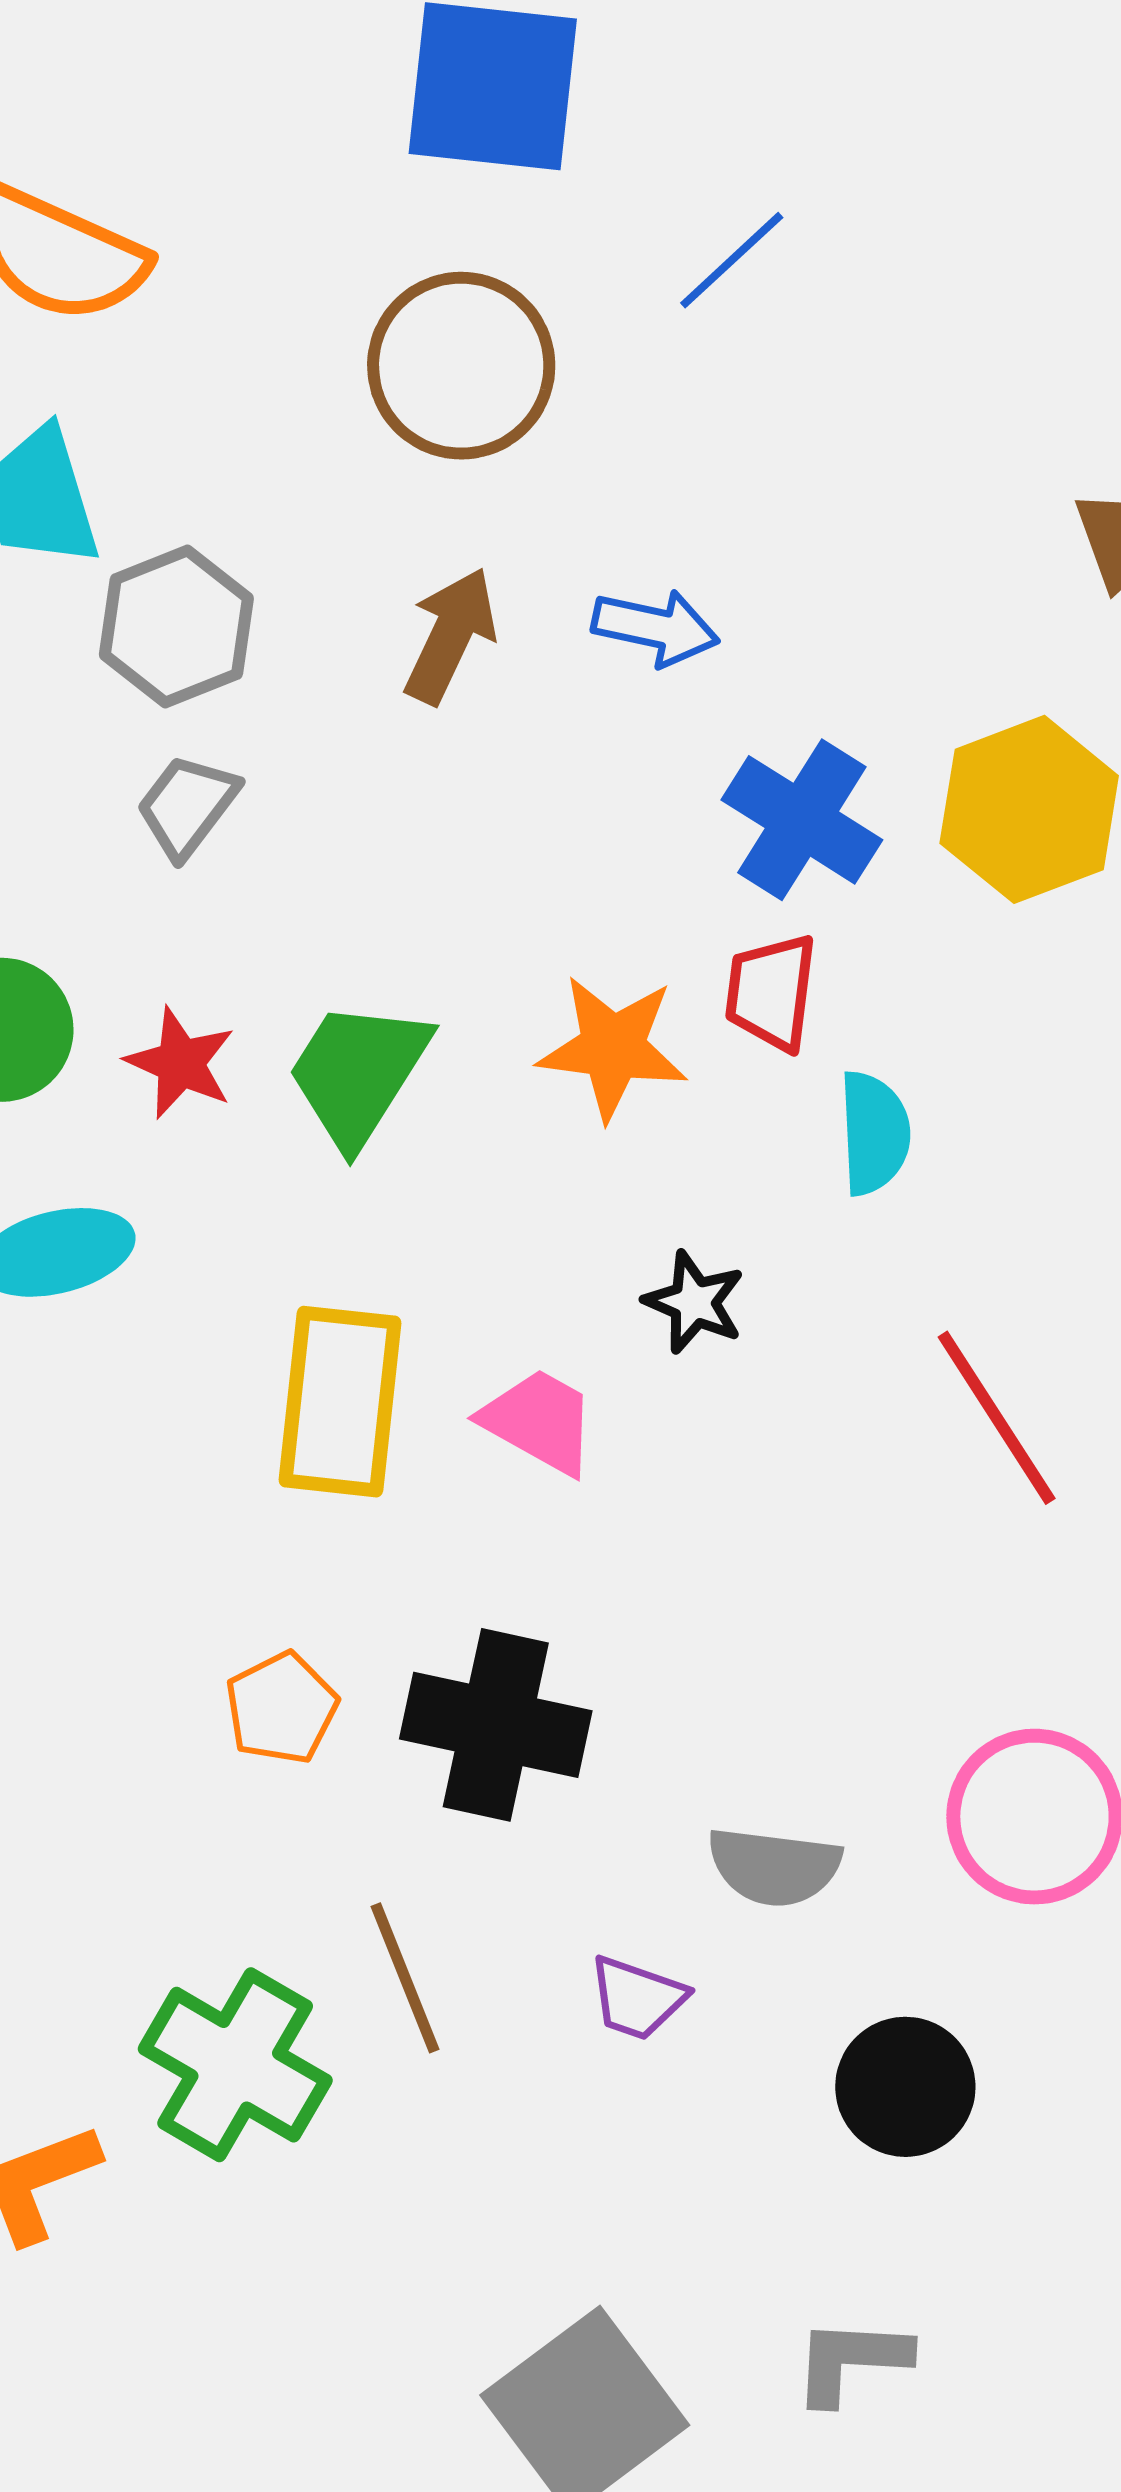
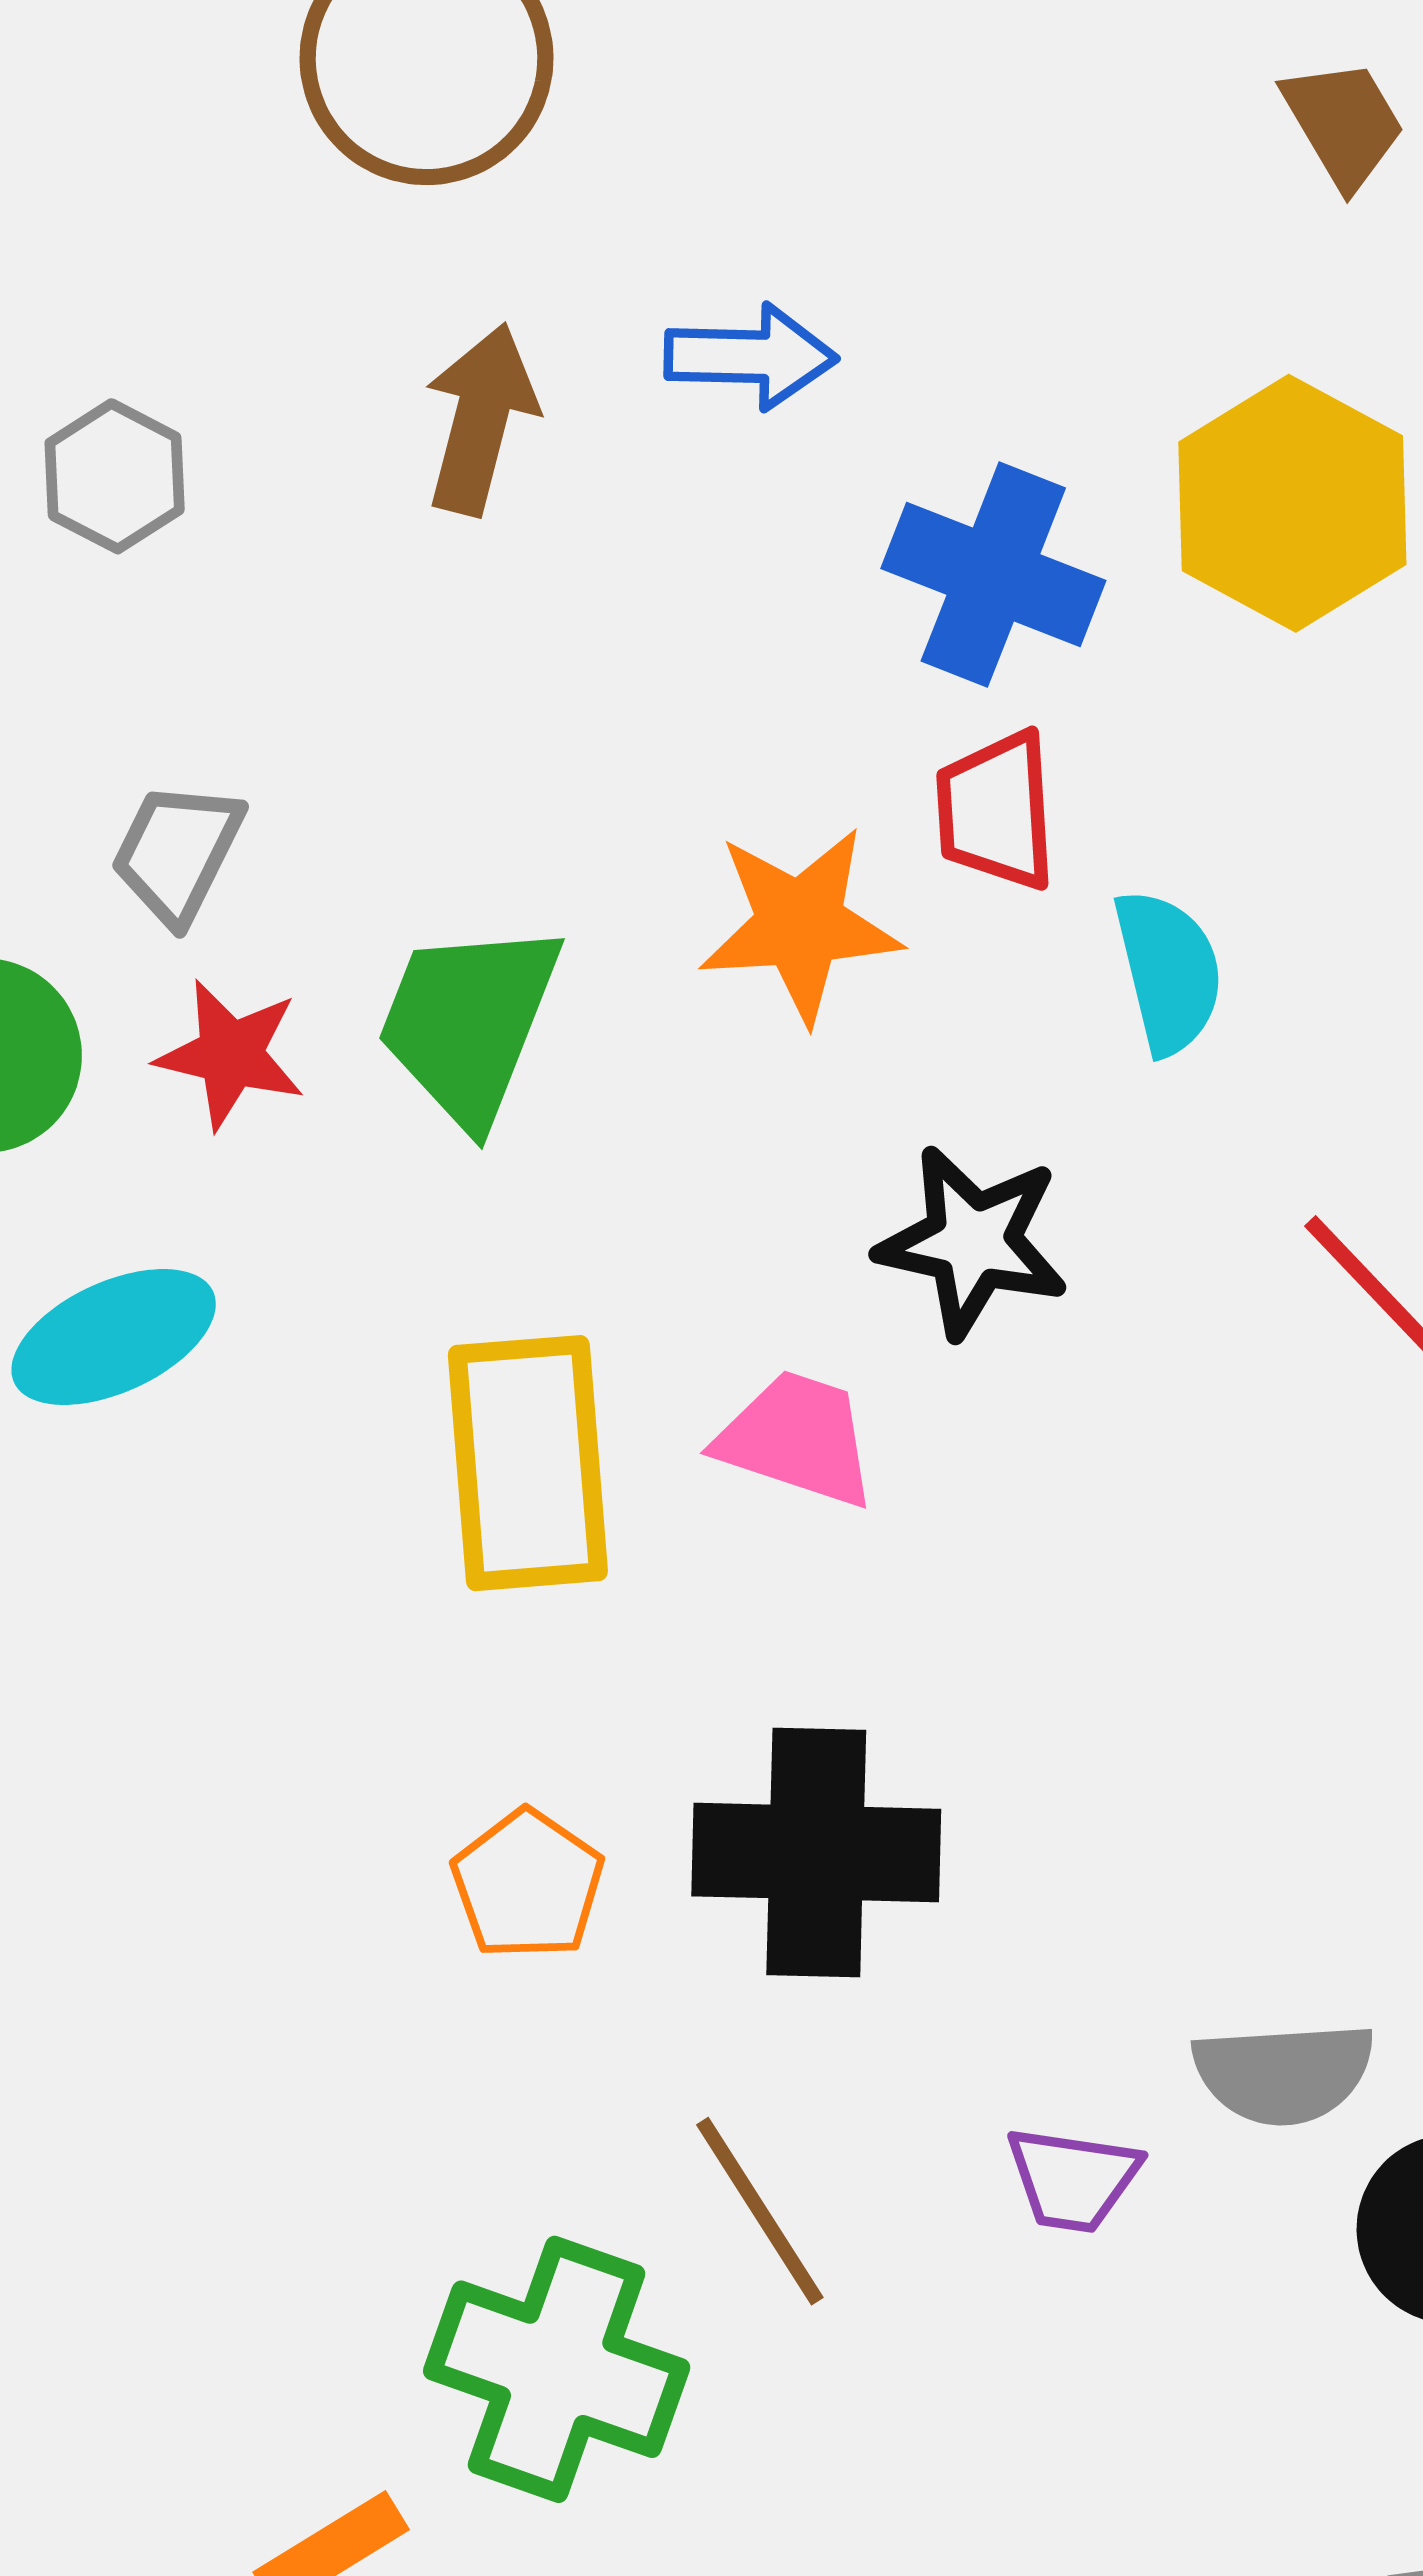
gray hexagon: (176, 627) -> (115, 476), size x0.7
gray trapezoid: (187, 806) -> (177, 852), moved
black star: (694, 1302) -> (973, 1242), size x1.4
gray semicircle: (774, 1867) -> (1284, 2073), moved

